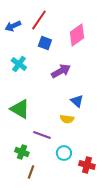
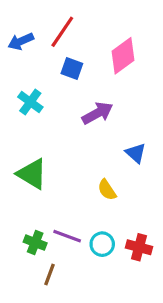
blue triangle: (77, 101) -> (136, 153), moved
yellow semicircle: (67, 119) -> (107, 190), turned 48
purple line: (42, 135) -> (67, 236), moved
red cross: (87, 165) -> (139, 247), moved

